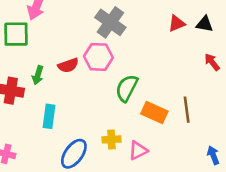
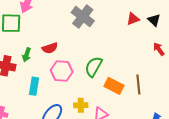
black triangle: (205, 24) -> (154, 20), turned 32
pink hexagon: (98, 57) -> (62, 71), moved

